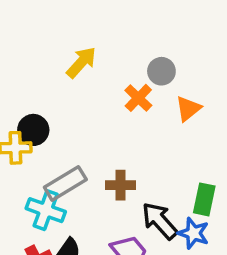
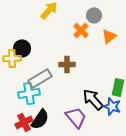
brown cross: (121, 185) -> (67, 64), moved
cyan cross: (46, 210) -> (29, 93), turned -30

